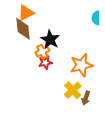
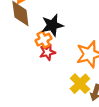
black star: (50, 39) -> (52, 25), turned 30

